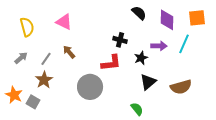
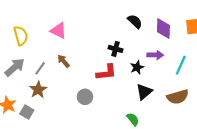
cyan line: (184, 44) -> (181, 65), moved
gray arrow: (21, 58) -> (15, 67), size x1.5
gray circle: (90, 87) -> (85, 97), size x0.6

